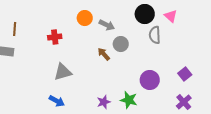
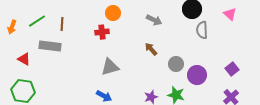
pink triangle: (171, 16) -> (230, 14), moved
orange circle: (85, 18) -> (113, 13), moved
gray circle: (121, 44) -> (176, 64), moved

